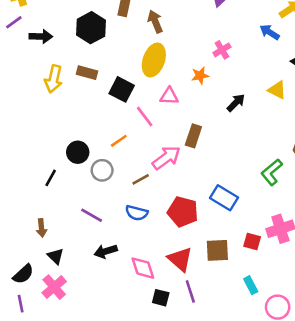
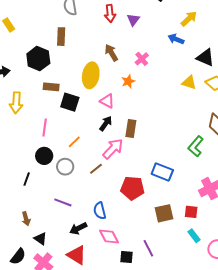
brown arrow: (155, 21) -> (111, 53), moved
brown rectangle: (87, 73) -> (51, 87), moved
pink triangle: (169, 96) -> (107, 101), turned 35
black arrow: (236, 103) -> (106, 124), moved
pink line: (145, 116) -> (45, 127), moved, turned 54
blue semicircle: (137, 213) -> (100, 211), moved, turned 72
red square: (252, 241) -> (191, 212), moved
red triangle: (180, 259) -> (77, 255), moved

